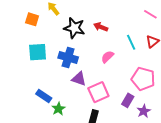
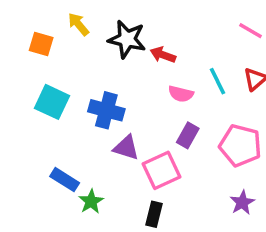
black star: (74, 28) -> (127, 39), moved
cyan square: (38, 52) -> (52, 102), turned 30
pink semicircle: (107, 57) -> (181, 94), moved, turned -120
purple rectangle: (128, 100) -> (188, 135), moved

